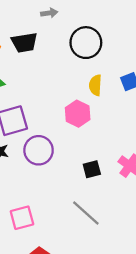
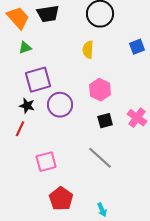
yellow semicircle: (95, 85) -> (88, 50), moved
pink hexagon: (78, 114) -> (100, 90), moved

